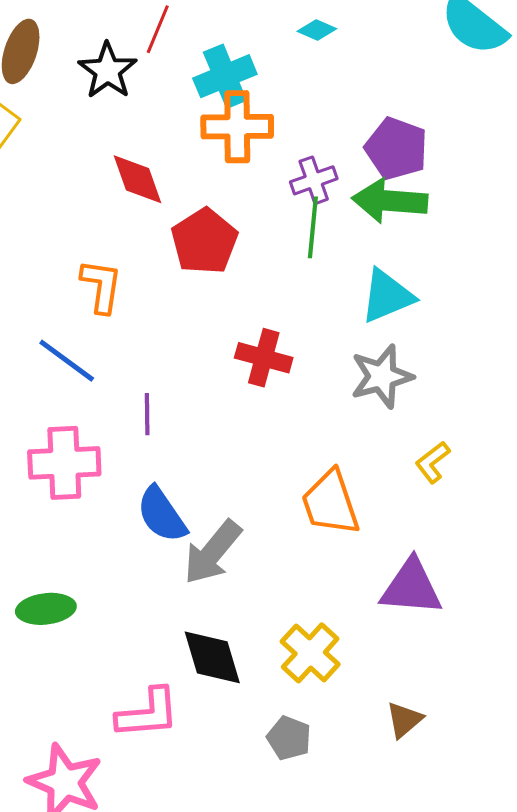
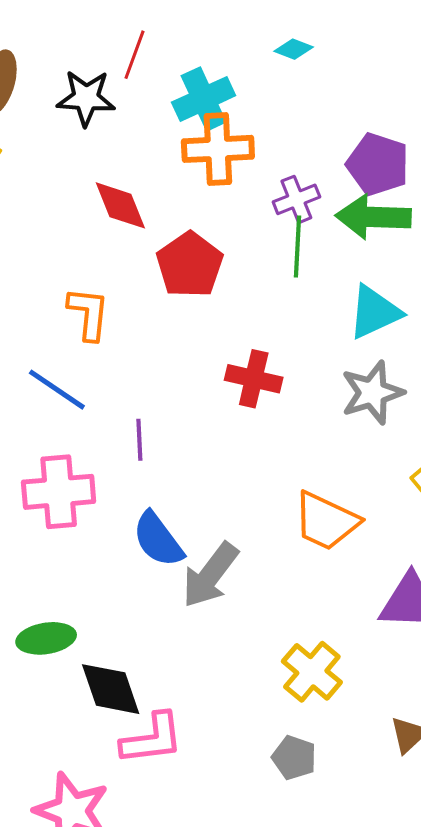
black star: (108, 71) -> (86, 98), turned -30
orange trapezoid: (330, 503) -> (326, 521), turned -44
black diamond: (212, 657) -> (111, 689), moved

